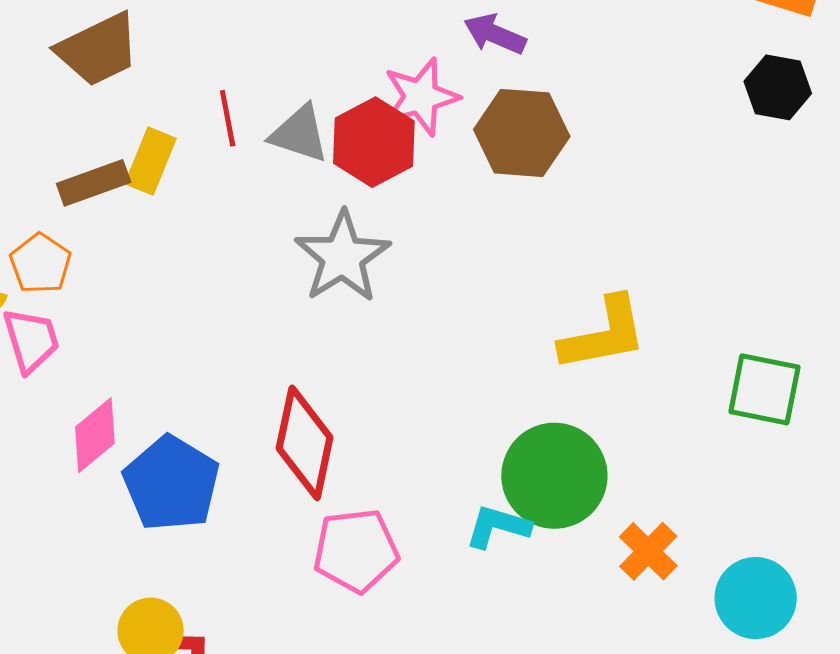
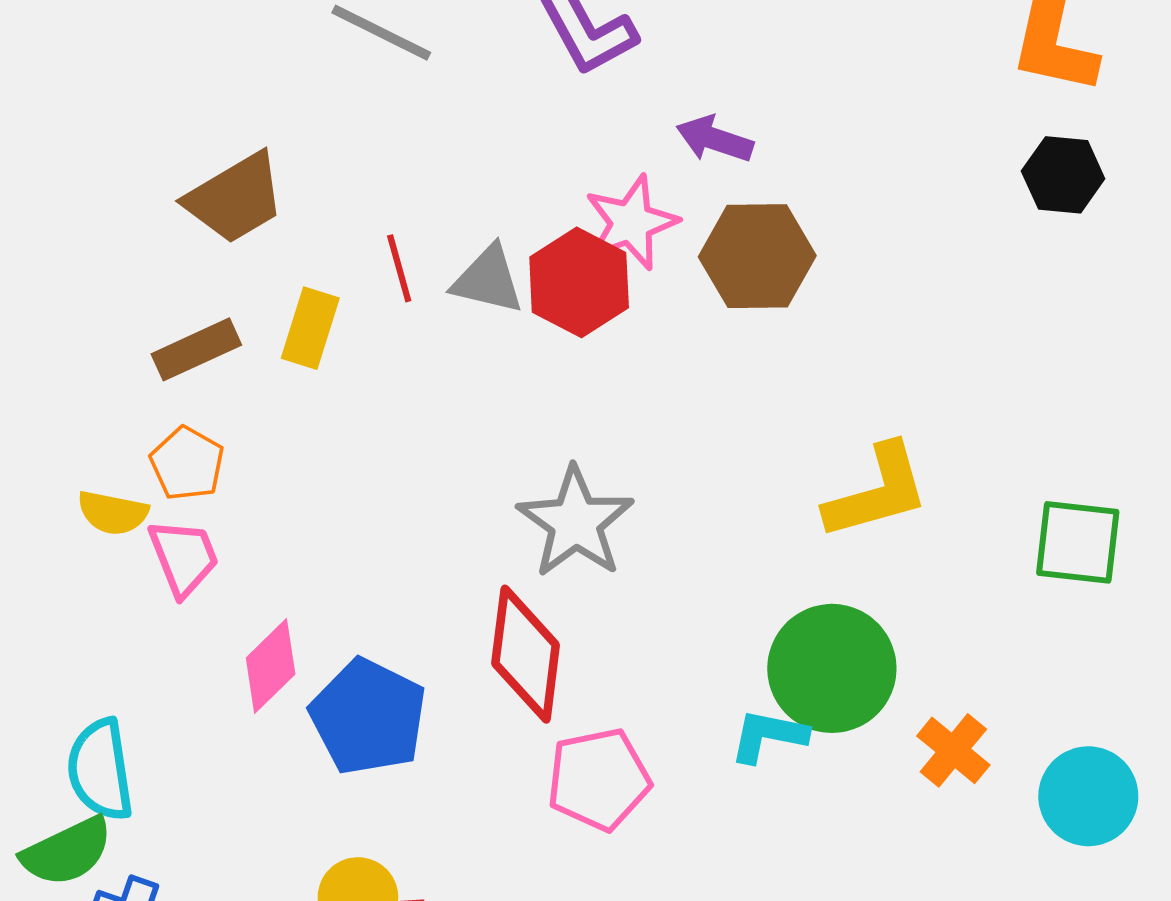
brown rectangle: (94, 183) -> (196, 349), moved
gray star: (342, 257) -> (575, 522), moved

